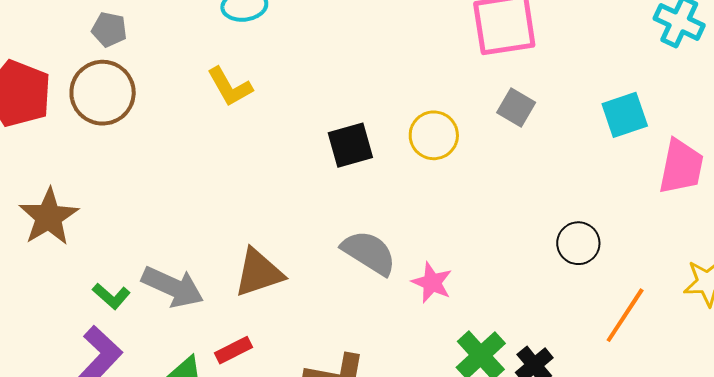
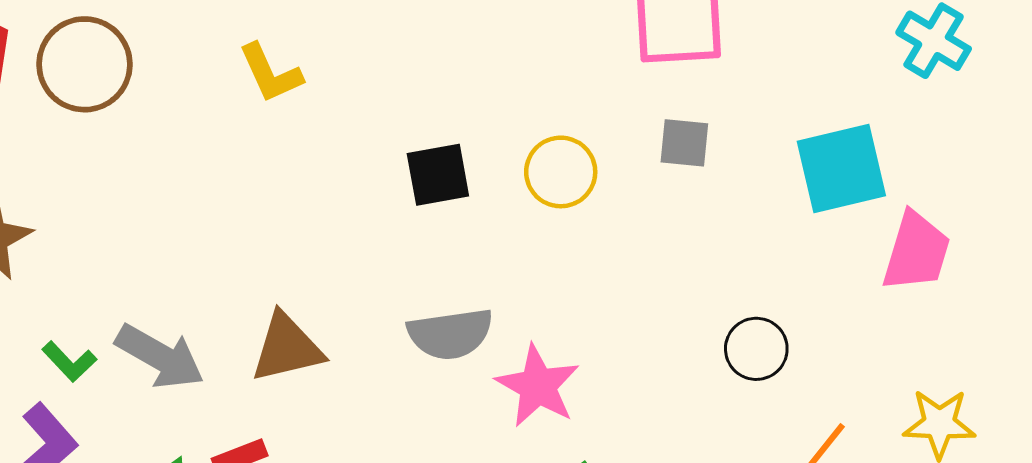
gray square: (516, 108) -> (684, 143), turned -30
cyan square: (625, 115) -> (841, 169), size x1.4
gray semicircle: (369, 253) -> (450, 334), turned 134
pink star: (432, 283) -> (538, 386), size x1.4

